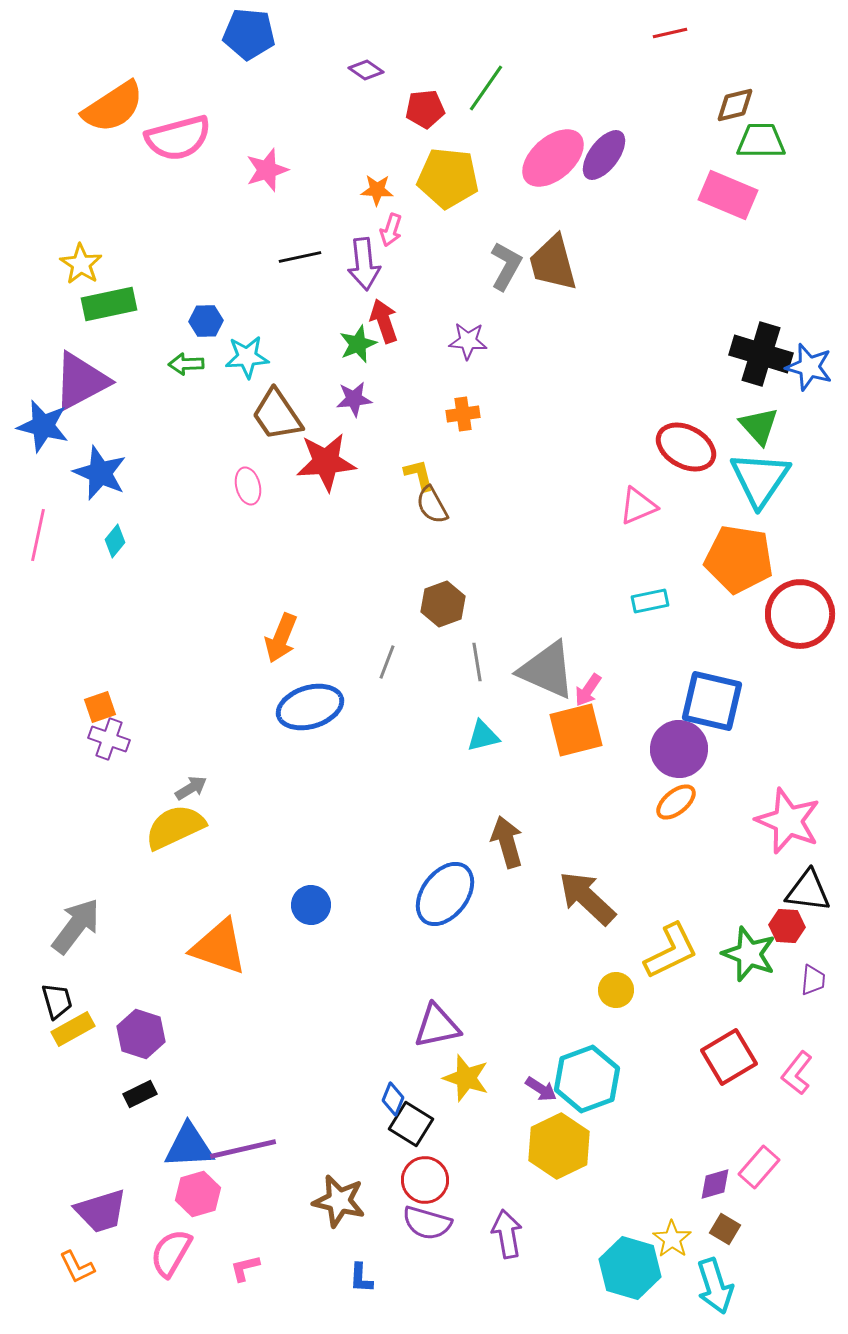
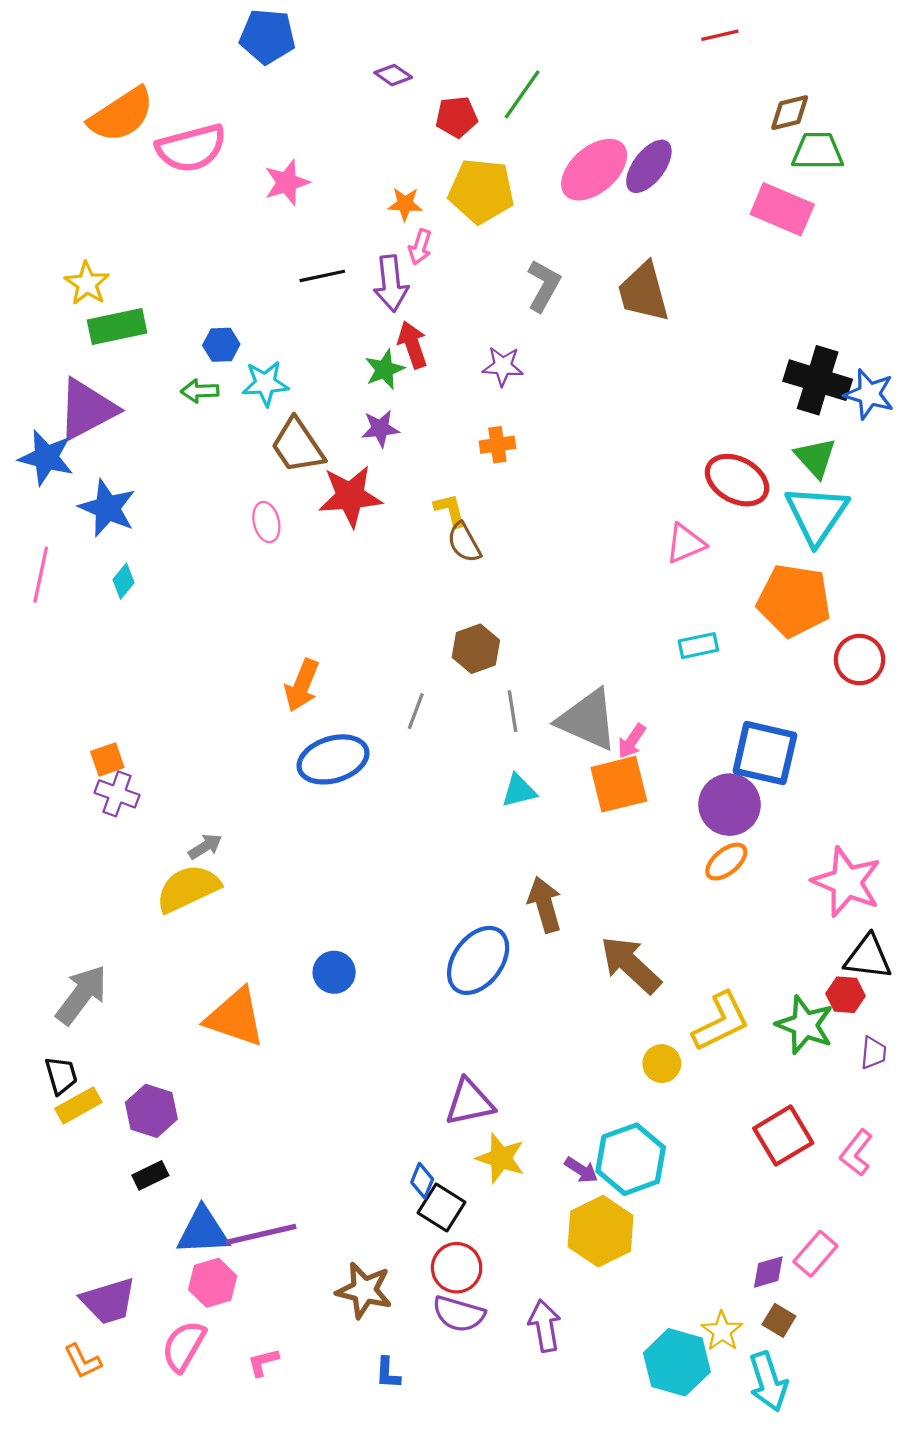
brown trapezoid: (553, 263) -> (644, 292), moved
red circle: (800, 614) -> (860, 660), size x0.7

